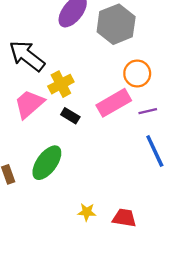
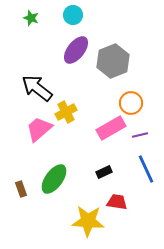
black rectangle: (70, 116) -> (104, 172), moved, turned -56
yellow star: (87, 212) -> (88, 221), size x2.0
red trapezoid: (124, 218) -> (117, 202), moved

